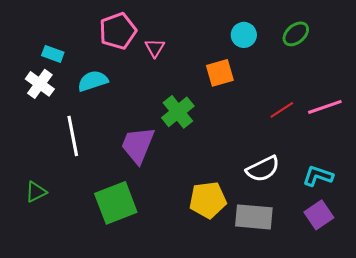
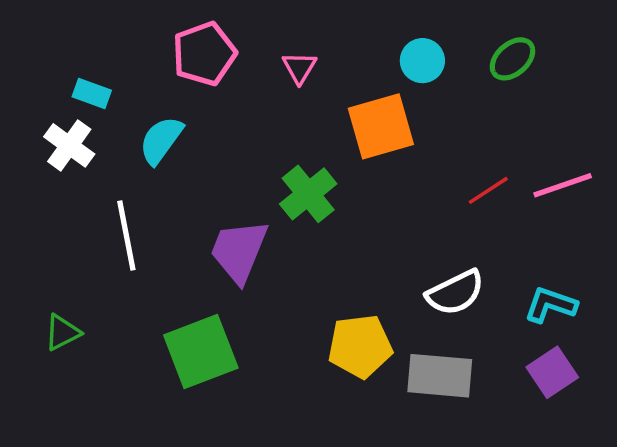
pink triangle: (155, 48) -> (300, 68), moved
orange square: (220, 73) -> (381, 126), size x1.4
cyan semicircle: (93, 81) -> (161, 140), turned -36

